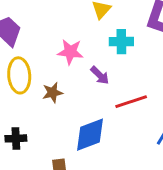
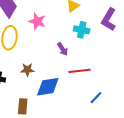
pink star: (70, 52) -> (37, 21), moved
brown star: (52, 93) -> (27, 70), moved

